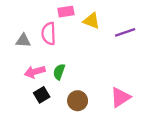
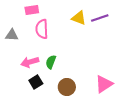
pink rectangle: (66, 12) -> (32, 10), moved
purple line: (125, 32) -> (100, 18), moved
gray triangle: (23, 41) -> (12, 35), moved

